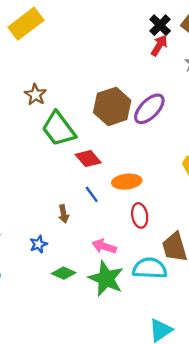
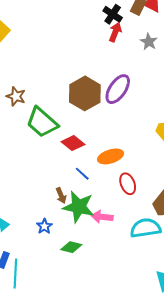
green star: (106, 279) -> (79, 207), moved

